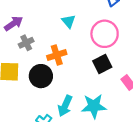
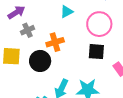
cyan triangle: (68, 21) -> (67, 12), turned 40
black square: (102, 64) -> (96, 52), turned 30

